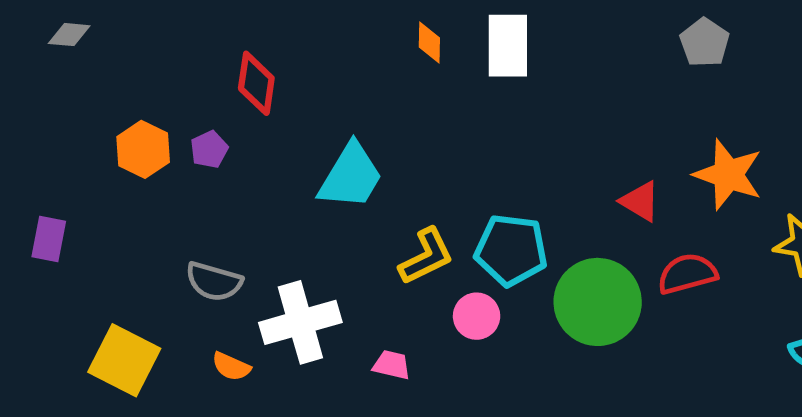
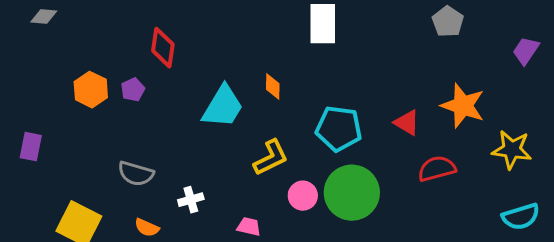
orange diamond: (429, 42) -> (273, 87), moved
cyan pentagon: (511, 250) -> (339, 129), moved
green circle: (598, 302) -> (352, 193), moved
white cross: (300, 322) -> (191, 200), size x0.5

